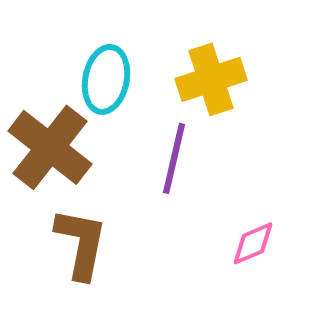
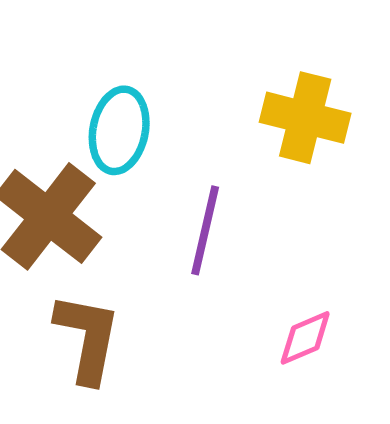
yellow cross: (211, 79) -> (305, 118), moved, turned 32

